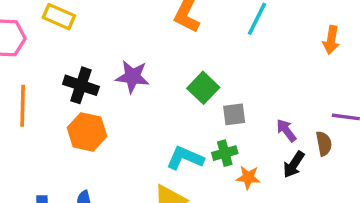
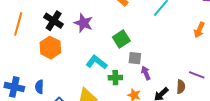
purple arrow: (286, 130) -> (146, 73), moved
green cross: (225, 153) -> (115, 78), moved
cyan L-shape: (185, 158) -> (96, 62), moved

